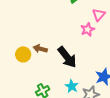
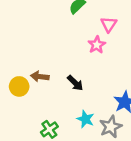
black arrow: (67, 57) -> (75, 83), size x0.6

